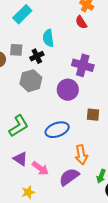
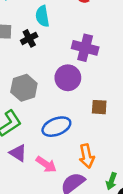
gray hexagon: (31, 81) -> (24, 88), moved
purple triangle: (20, 159) -> (18, 153), moved
pink arrow: (40, 168) -> (46, 164), moved

